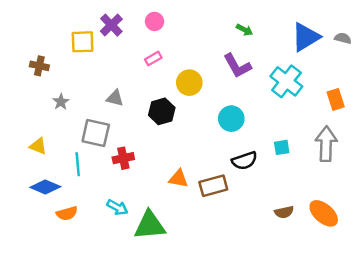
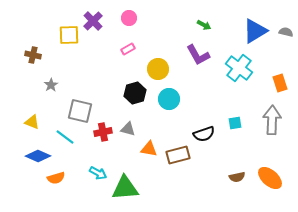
gray triangle: (115, 98) -> (128, 129), moved
cyan circle: (231, 119) -> (169, 99), moved
cyan line: (78, 164) -> (65, 137), turned -48

